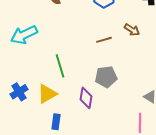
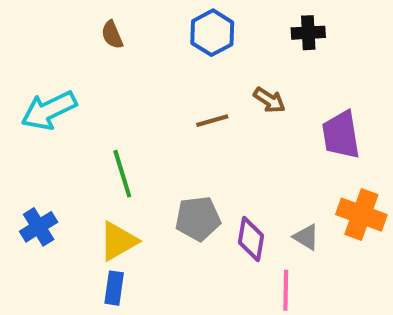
gray pentagon: (106, 77) -> (198, 219), moved
yellow triangle: (47, 94) -> (118, 241), moved
purple diamond: (86, 98) -> (251, 239), moved

